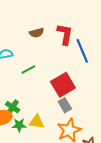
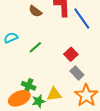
brown semicircle: (37, 33) -> (35, 11), turned 64
red square: (63, 85) -> (71, 54), size x0.6

